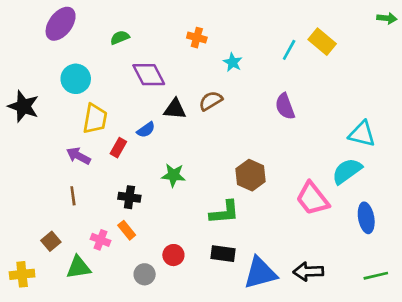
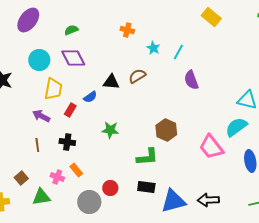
yellow rectangle: (322, 42) -> (211, 17), moved
cyan line: (289, 50) -> (178, 52), moved
purple diamond: (149, 75) -> (73, 58), moved
black cross: (129, 197) -> (67, 142), moved
gray circle: (145, 274) -> (89, 202), size x1.5

